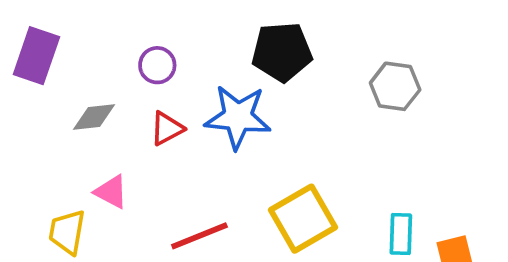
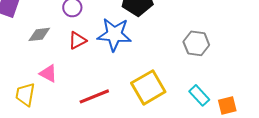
gray hexagon: (395, 86) -> (196, 43), moved
cyan rectangle: (401, 234) -> (199, 95), turned -45

